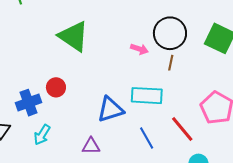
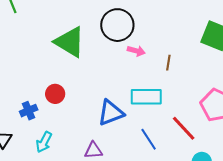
black circle: (170, 33) -> (117, 25), moved
blue cross: (28, 103) -> (29, 111), size x0.7

